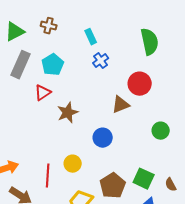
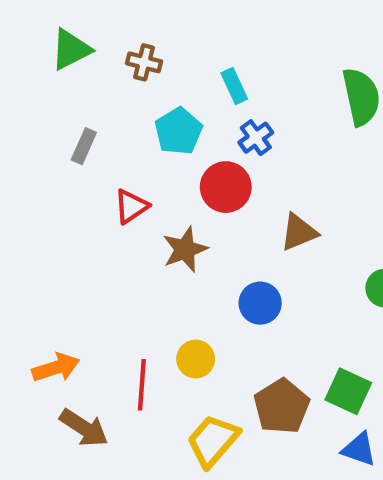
green triangle: (15, 32) -> (71, 49), moved
gray rectangle: (21, 65) -> (84, 146), size x0.6
cyan pentagon: (53, 65) -> (178, 131), moved
red circle: (140, 84) -> (226, 187), moved

